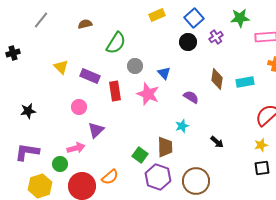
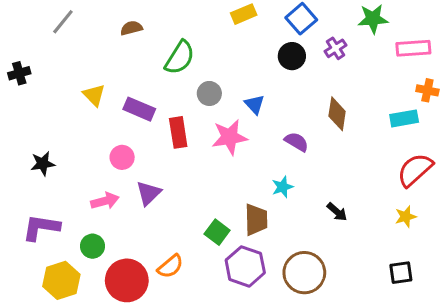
cyan rectangle: (245, 82) -> (404, 118), moved
pink star: (148, 94) -> (230, 137), turned -30
pink arrow: (76, 148) -> (105, 201), moved
black square: (262, 168) -> (401, 273), moved

